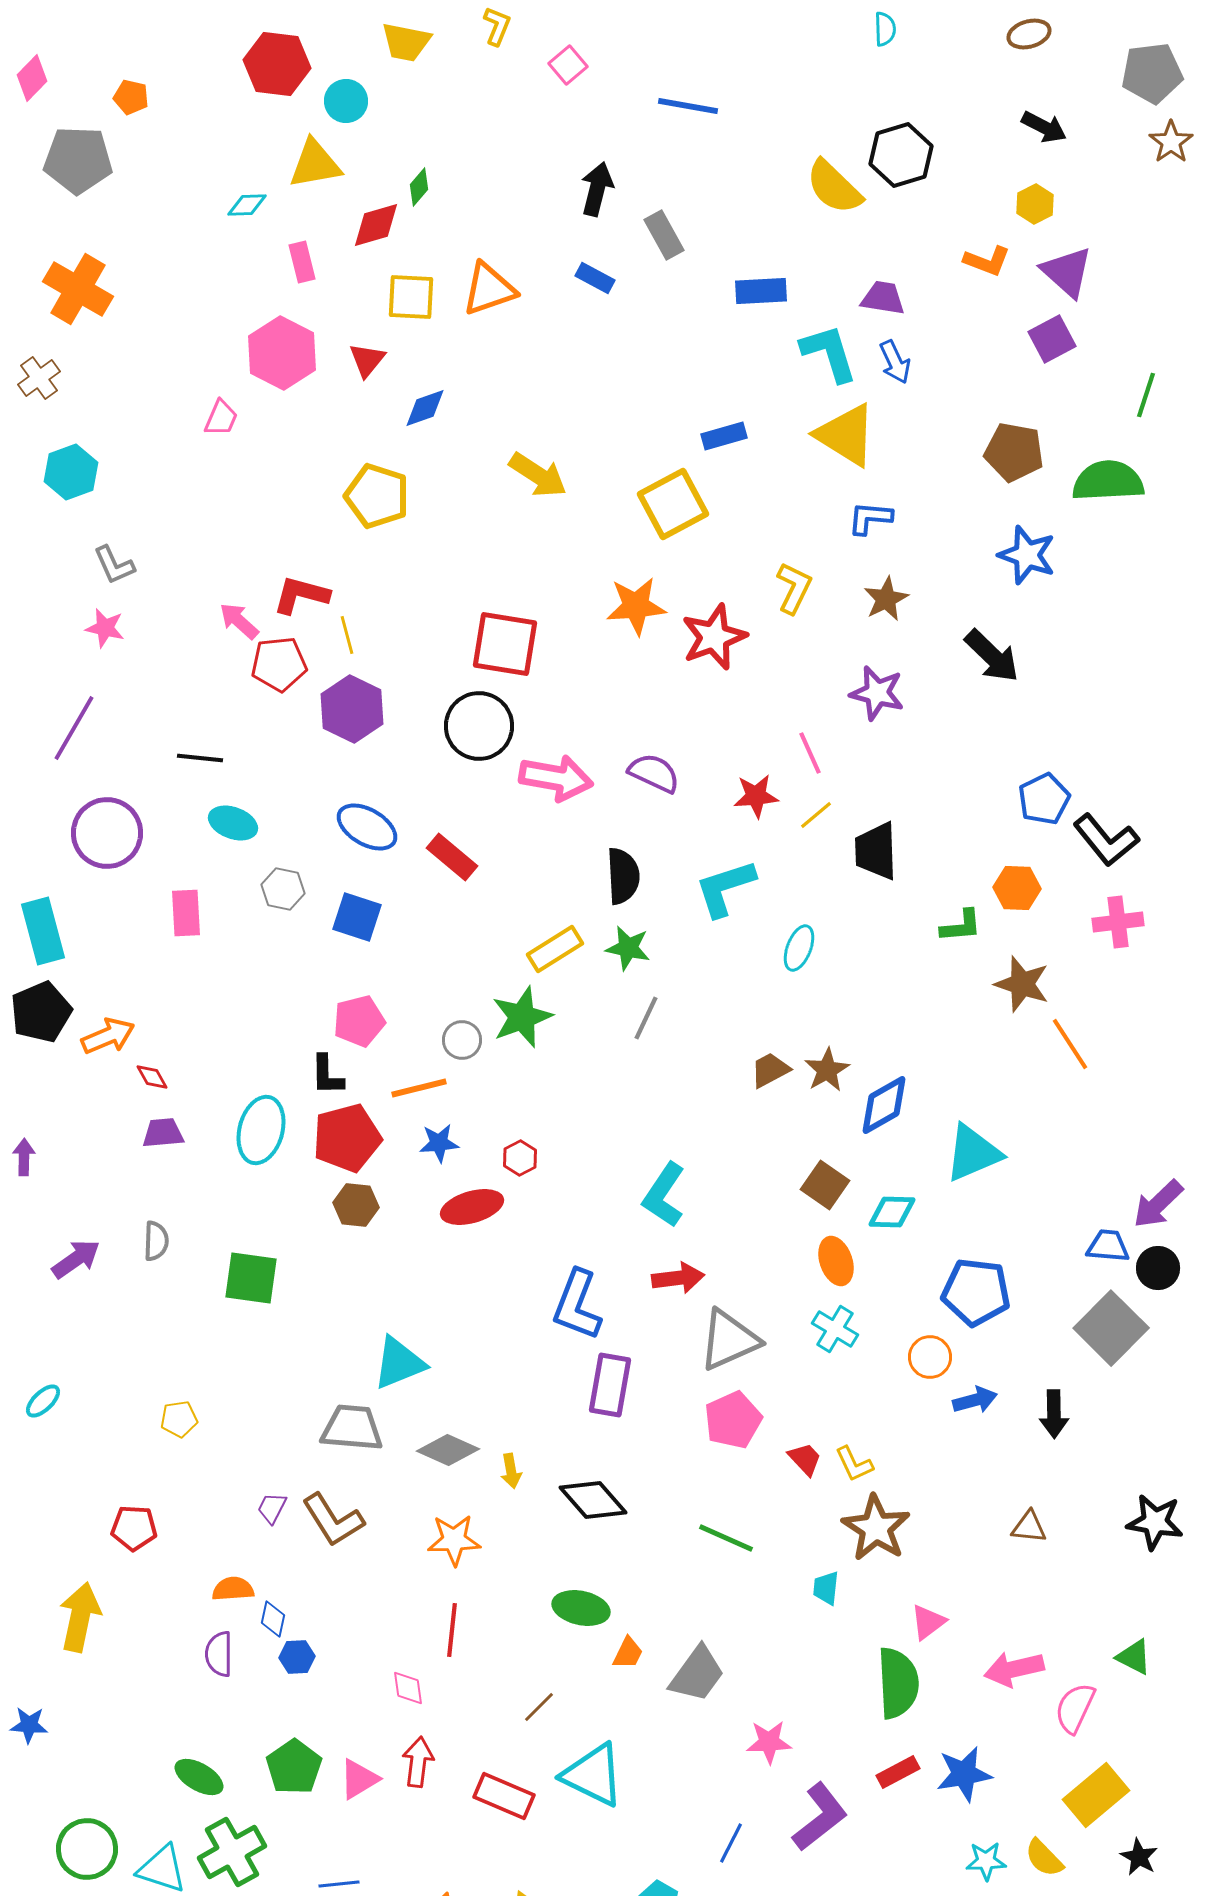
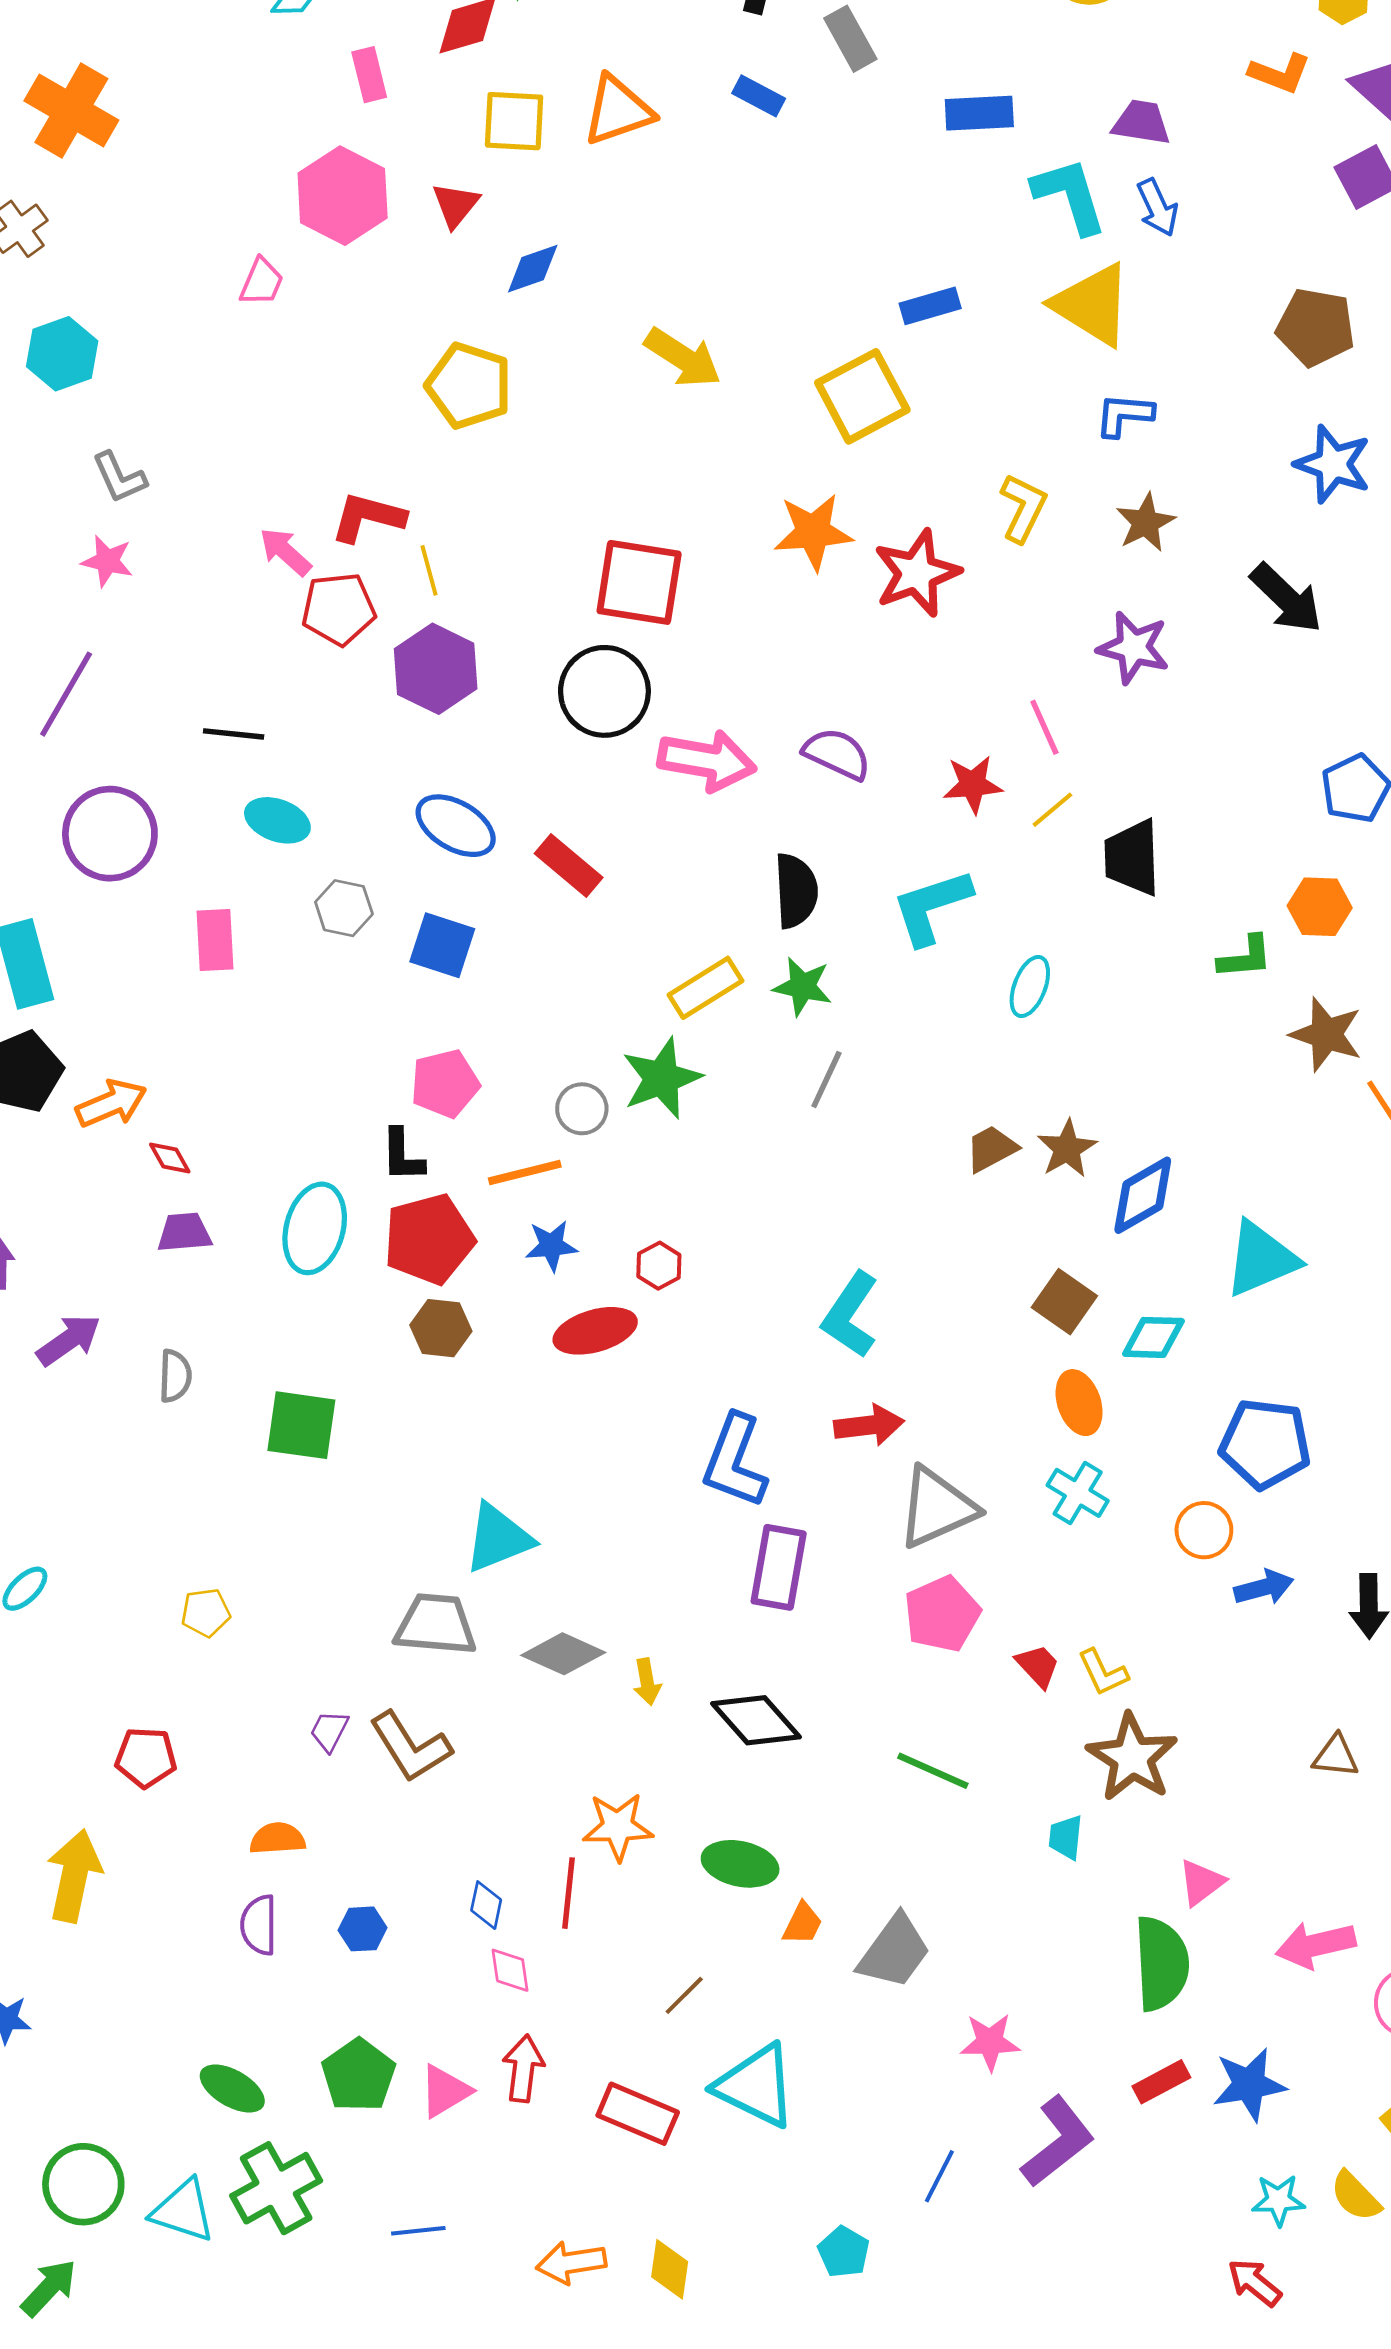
purple arrow: (76, 1259) -> (69, 1340), moved
orange star: (454, 1540) -> (618, 1827), moved
blue diamond: (273, 1619) -> (486, 1905), moved

